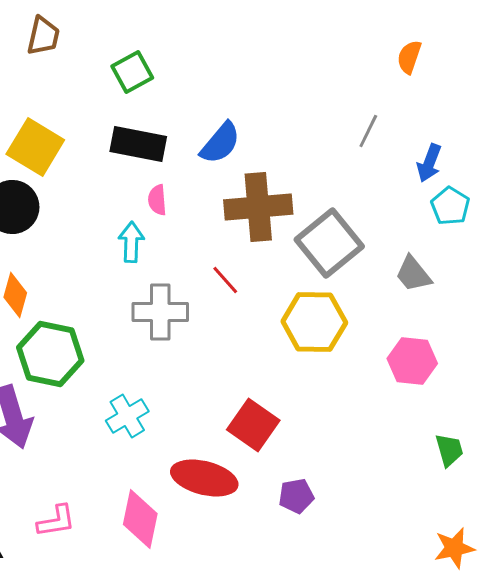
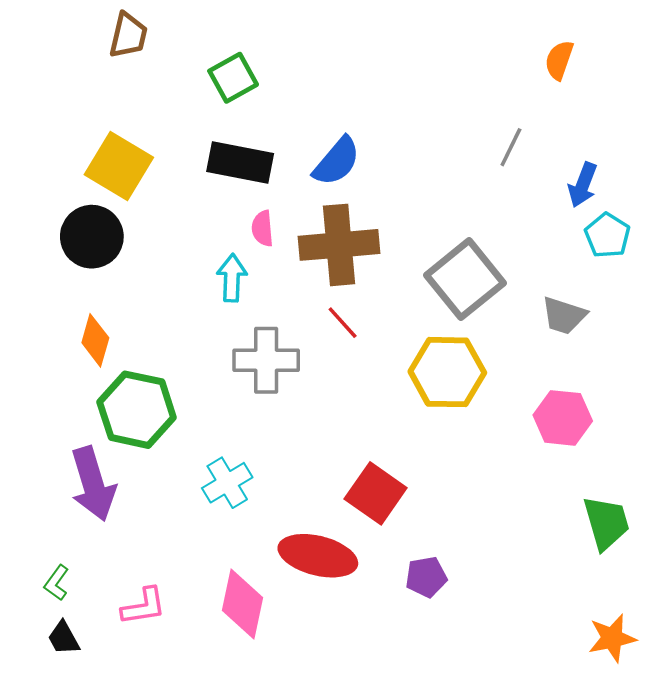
brown cross: (258, 207) -> (339, 245), moved
gray trapezoid: (413, 274) -> (564, 316), turned -33
green trapezoid: (449, 450) -> (606, 523), size x1.4

